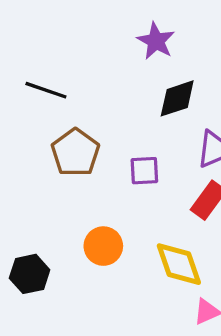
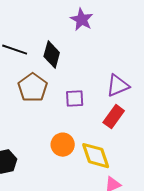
black diamond: (177, 98) -> (52, 55), moved, turned -56
orange circle: (103, 246) -> (63, 145), moved

